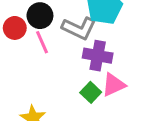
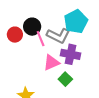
pink line: (42, 42) -> (41, 39), moved
pink triangle: (114, 85) -> (51, 63), moved

